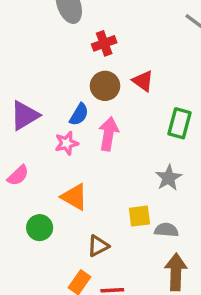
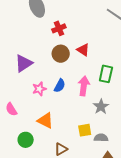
blue semicircle: (79, 114) -> (60, 86), moved
purple triangle: (25, 115) -> (24, 63), moved
pink arrow: (109, 134) -> (84, 86), moved
pink semicircle: (18, 175) -> (11, 109), turned 104

